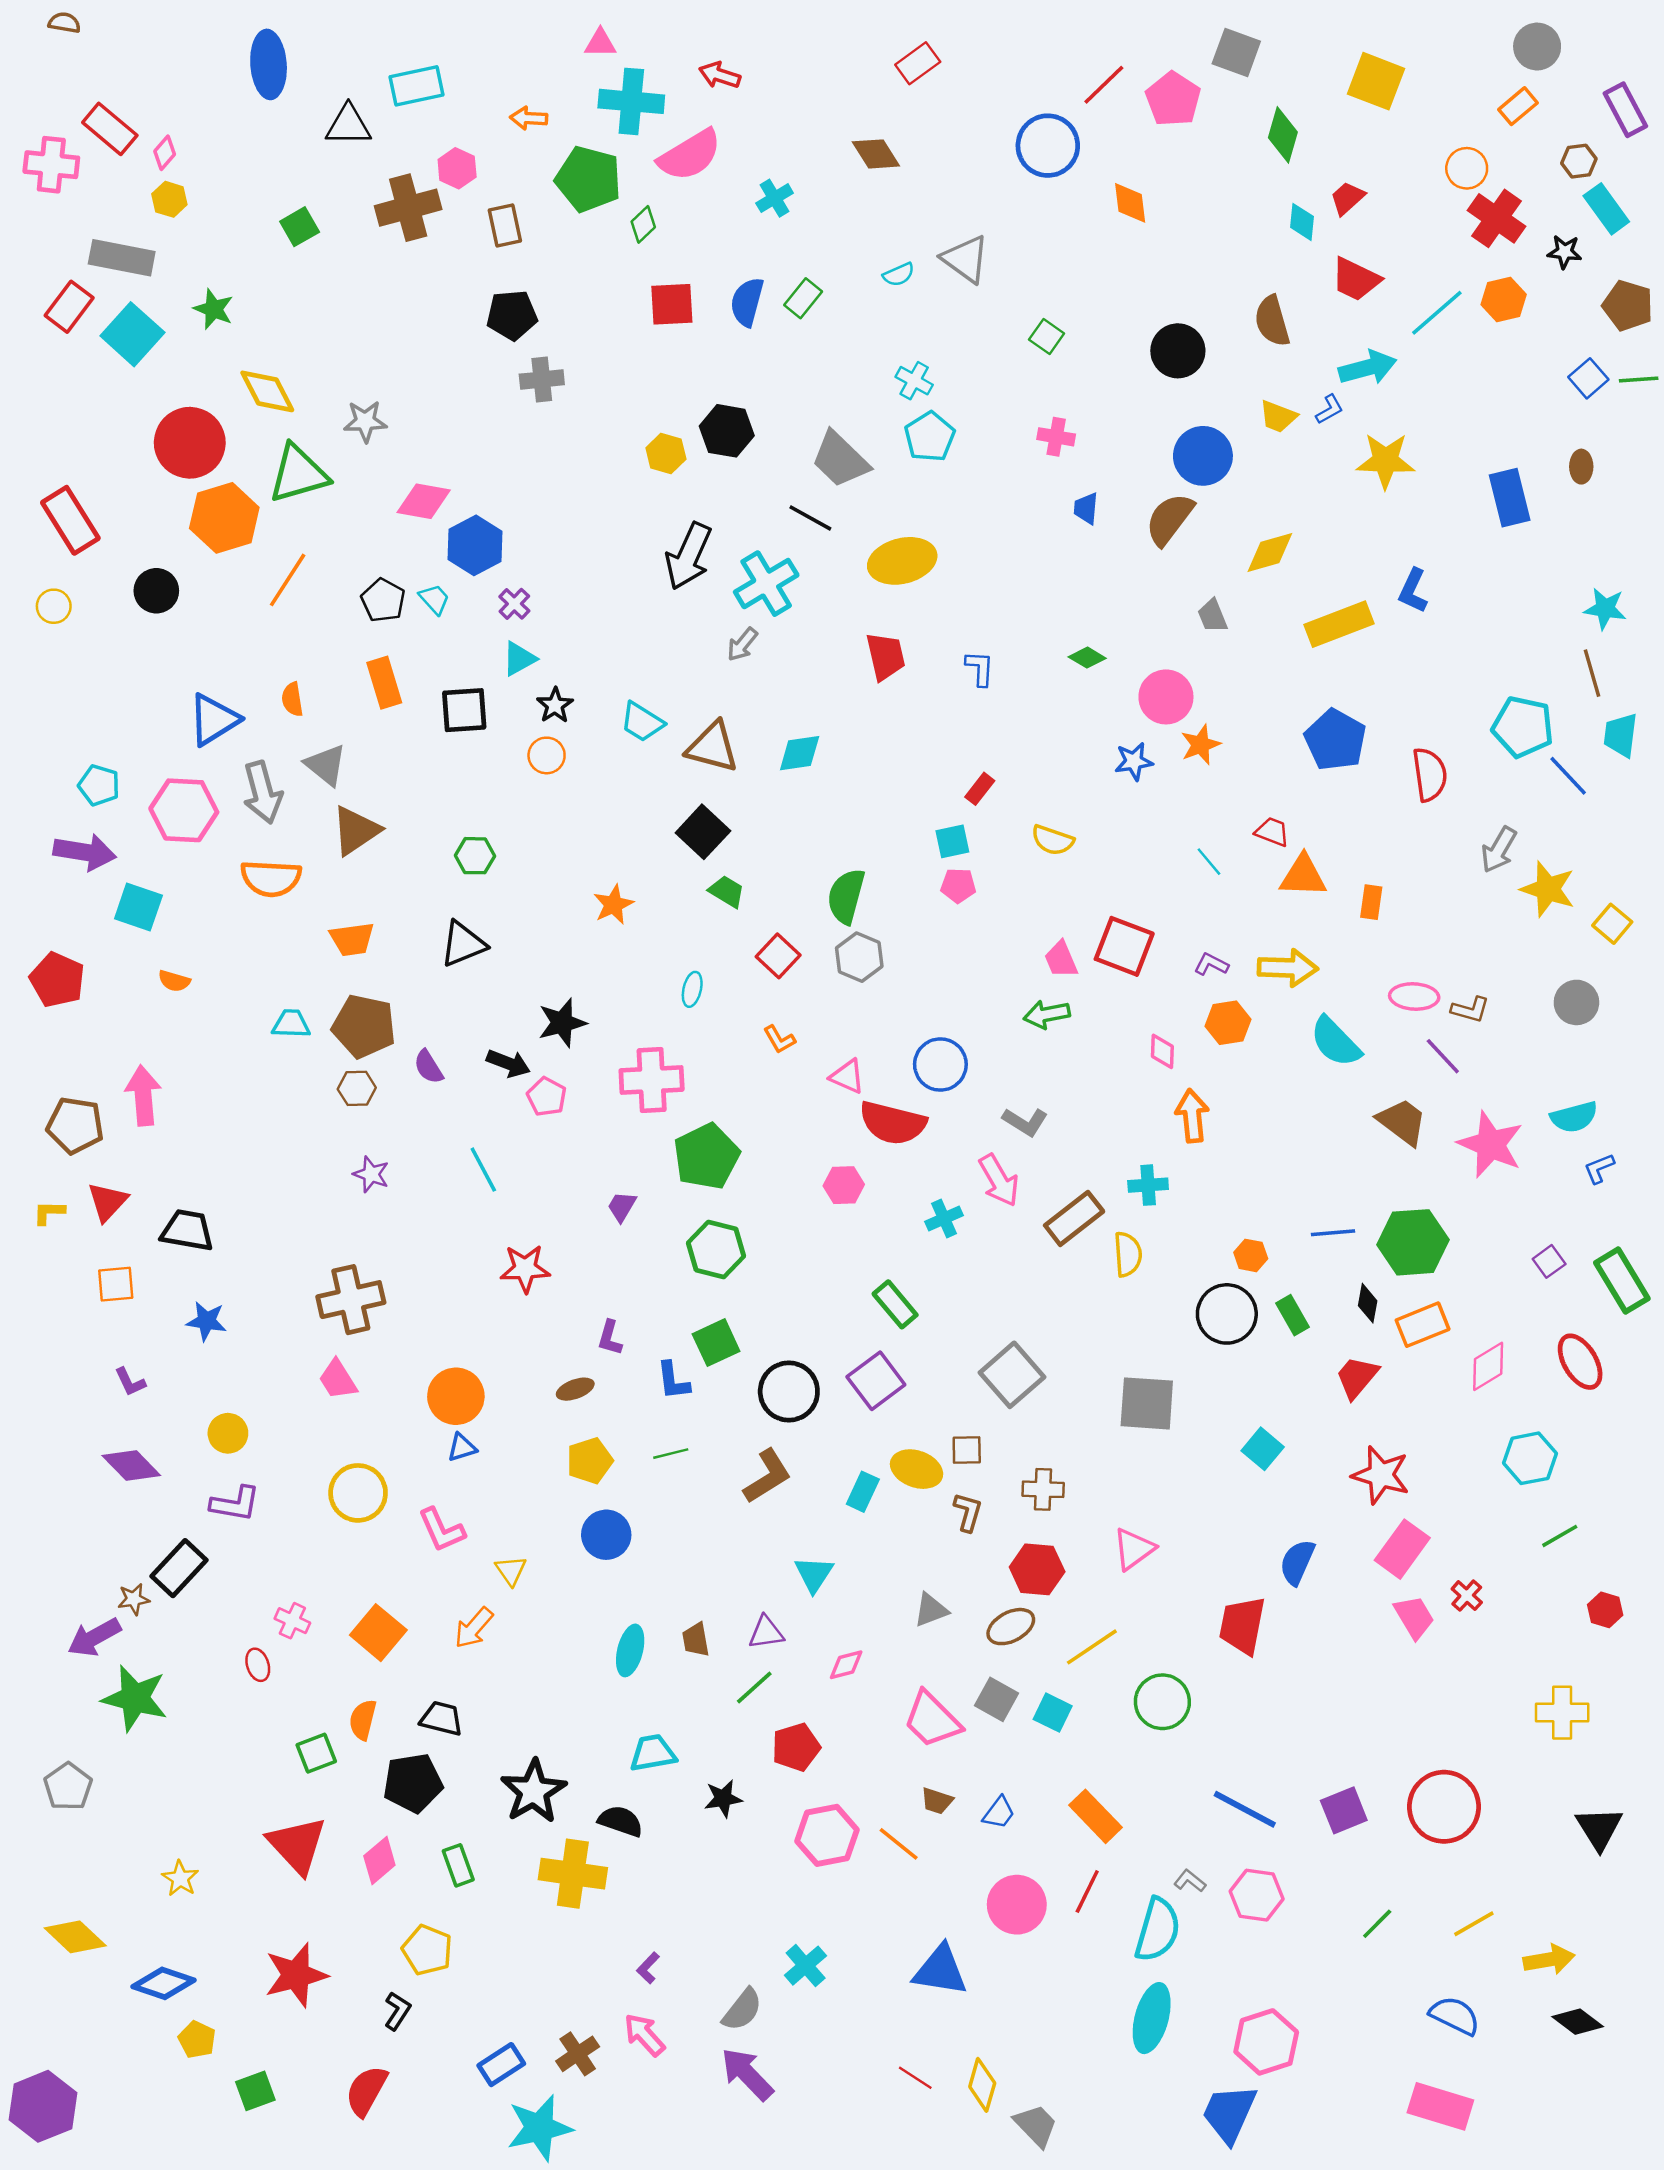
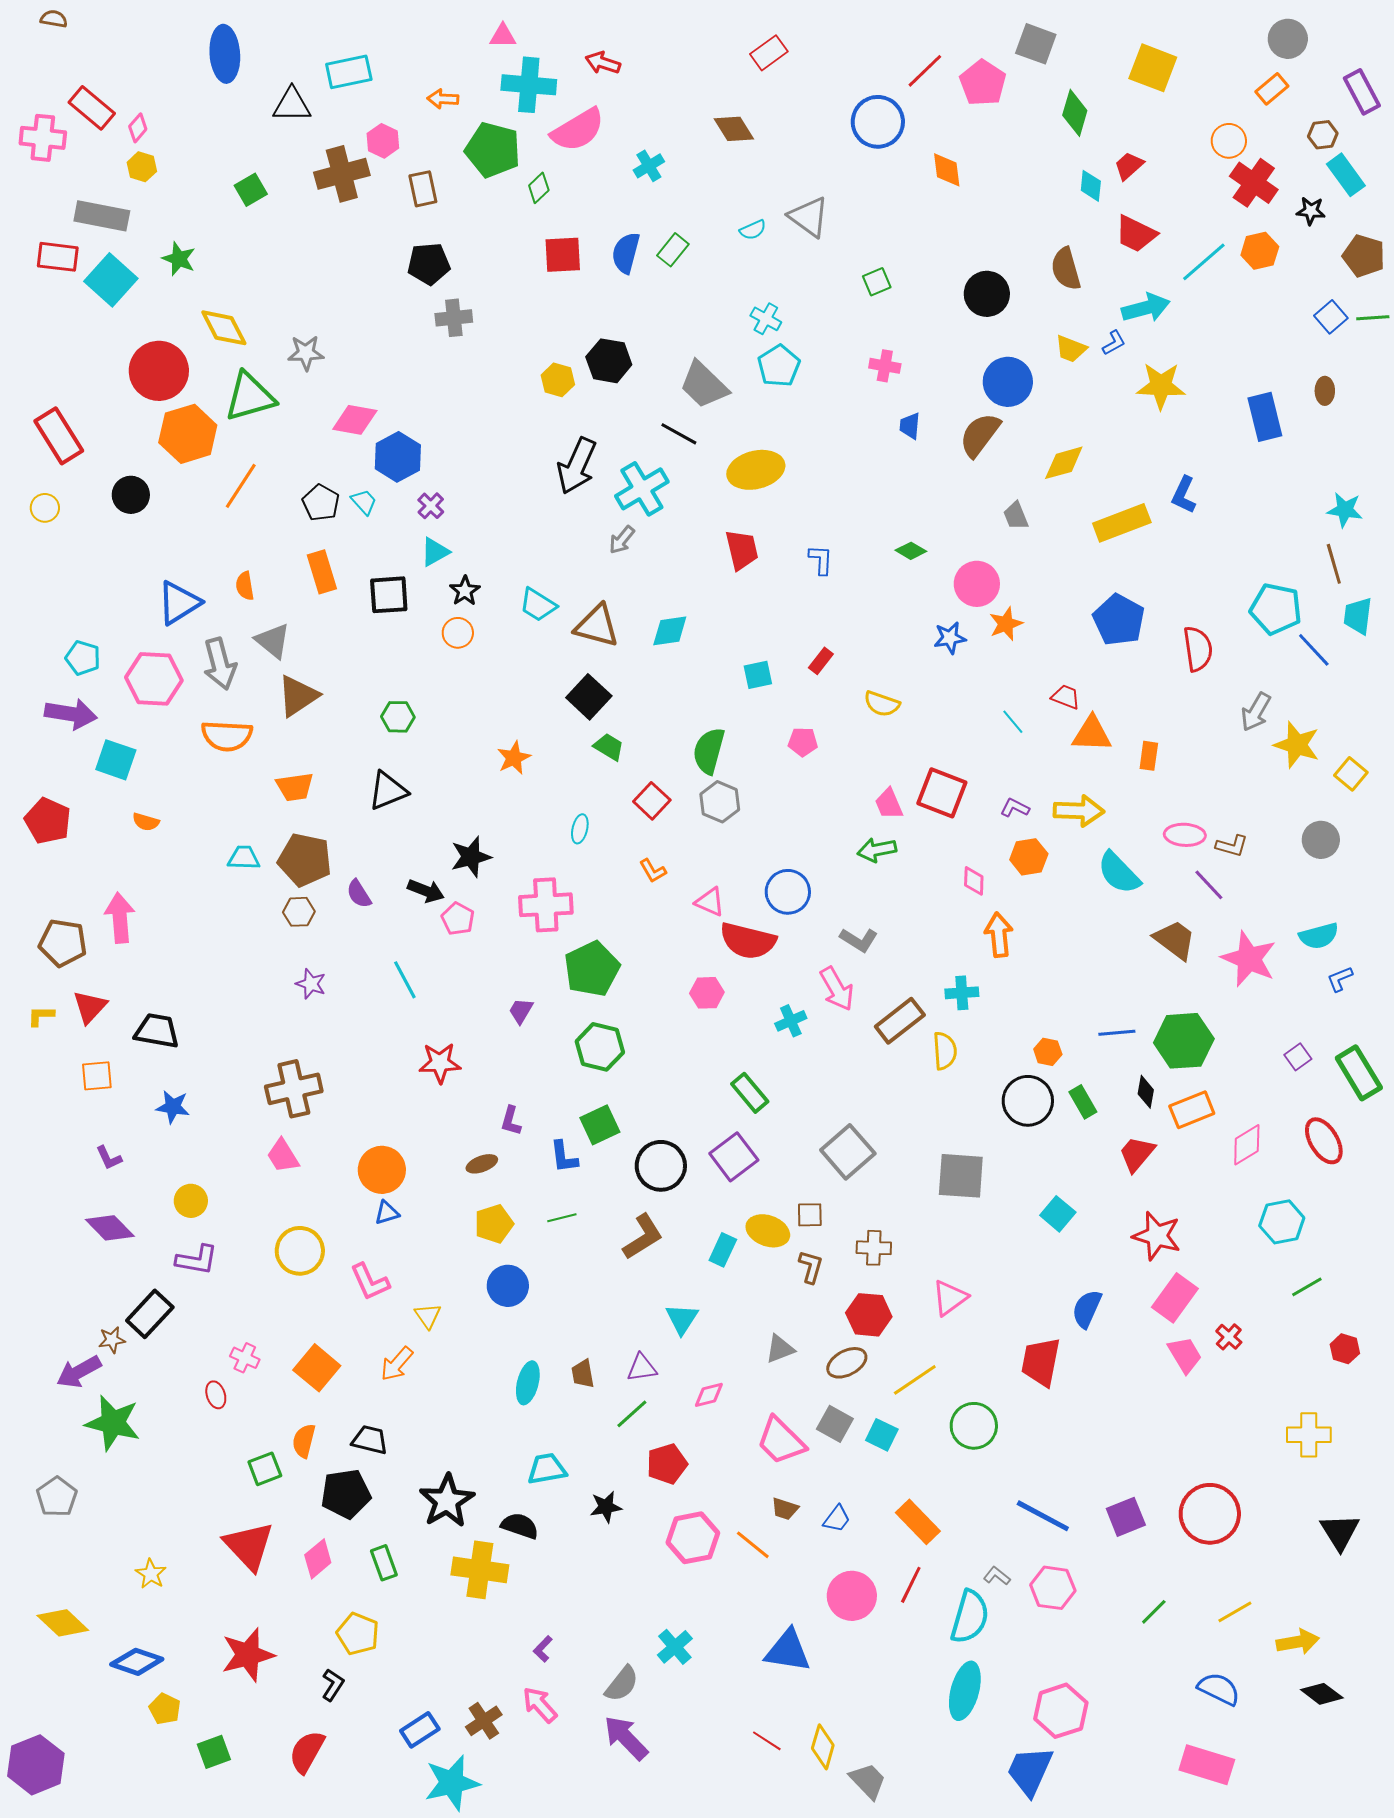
red rectangle: (69, 307) -> (58, 257), turned 60
green square: (1047, 337) -> (877, 282), turned 32
cyan square: (952, 841) -> (758, 675), moved

